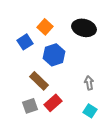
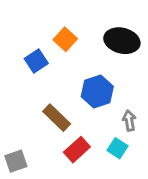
blue hexagon: (54, 55) -> (97, 92), moved
gray square: (30, 106) -> (16, 161), moved
cyan square: (90, 111) -> (118, 148), moved

